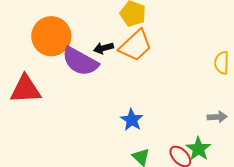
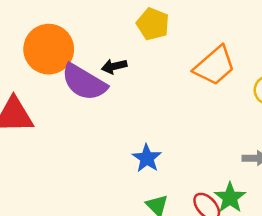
orange trapezoid: (135, 46) -> (215, 66), moved

